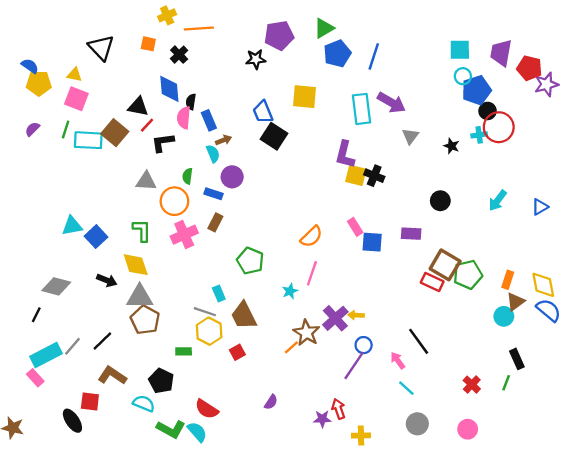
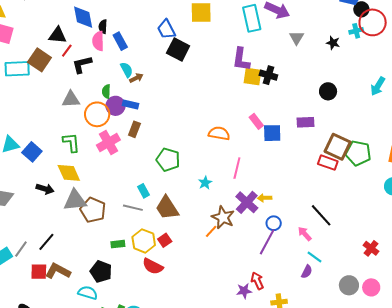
brown arrow: (224, 140) -> (136, 78), moved
purple circle: (232, 177) -> (115, 106), moved
orange semicircle: (311, 237) -> (219, 133), turned -120
pink line: (312, 273) -> (237, 168), moved
green pentagon: (468, 275) -> (358, 153), turned 30
brown pentagon: (145, 320) -> (93, 210), moved
yellow hexagon: (209, 331) -> (144, 241), moved
red square: (90, 401) -> (39, 272), moved
purple semicircle: (271, 402) -> (307, 272), moved
red semicircle: (207, 409) -> (153, 266), moved
gray circle: (417, 424) -> (349, 285), moved

